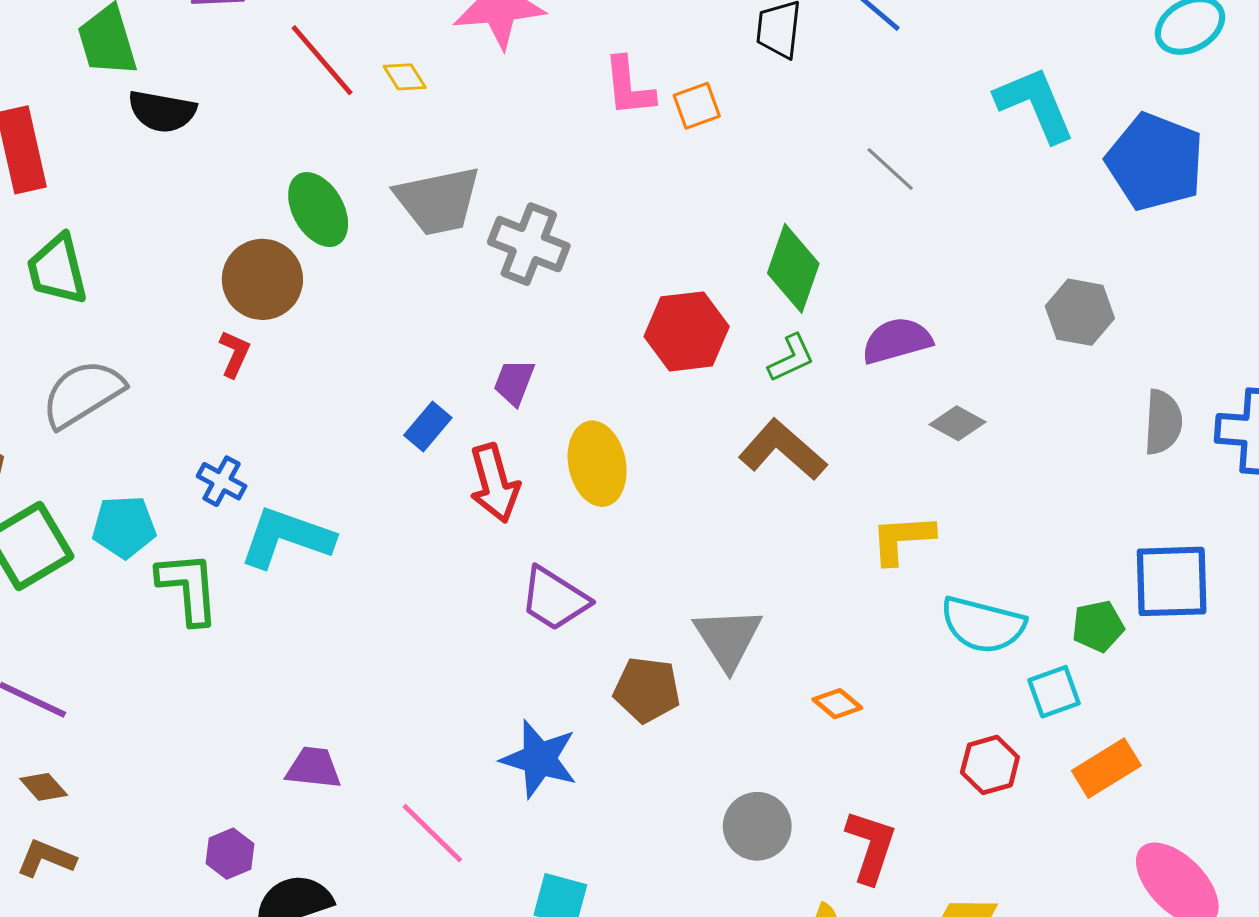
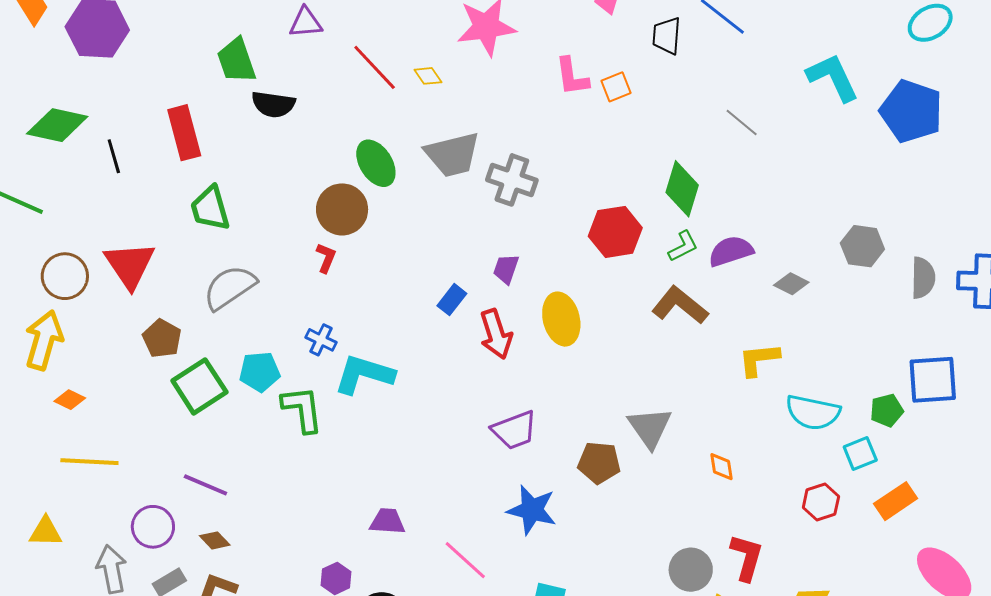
gray hexagon: (1080, 312) -> (862, 246), moved
purple semicircle: (897, 341) -> (731, 251), moved
purple trapezoid: (554, 599) -> (514, 430), moved, turned -51
orange diamond: (837, 704) -> (722, 467), turned 44
gray circle: (757, 826) -> (691, 570), moved

